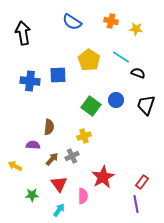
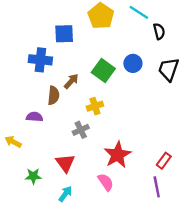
black semicircle: (138, 73) -> (159, 31), turned 56
blue cross: (30, 81) -> (40, 60), moved
brown arrow: (52, 159) -> (71, 81), moved
pink semicircle: (83, 196) -> (106, 182), moved, turned -35

